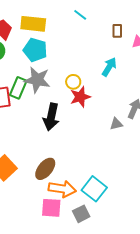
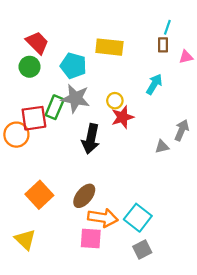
cyan line: (80, 15) -> (167, 27), moved, turned 72
yellow rectangle: (33, 24) -> (109, 47), moved
gray square: (81, 214) -> (142, 249), moved

